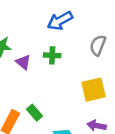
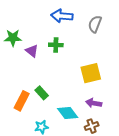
blue arrow: (60, 21) -> (62, 16), turned 35
gray semicircle: (98, 45) -> (95, 24), moved

